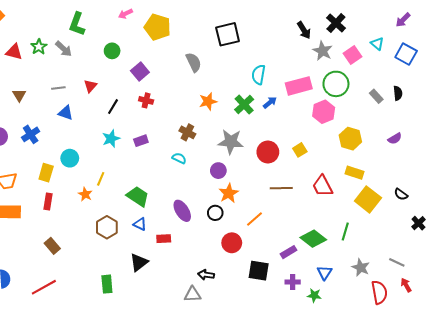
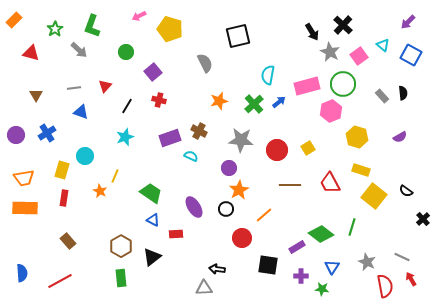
green star: (39, 47) -> (55, 29), moved
purple rectangle: (141, 141) -> (170, 138), moved, size x1.5
brown hexagon: (107, 227) -> (121, 246), moved

